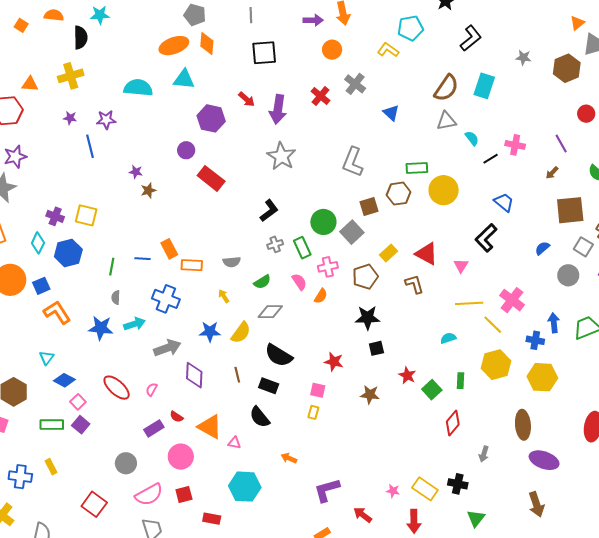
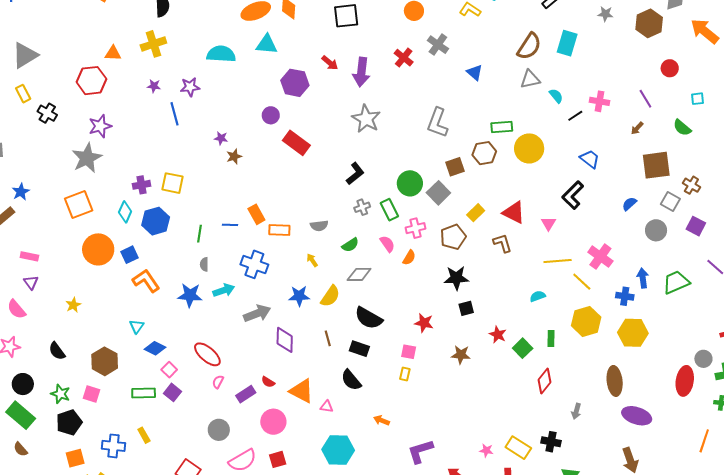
purple cross: (55, 216) -> (142, 185), turned -30
pink semicircle: (152, 389) -> (218, 382), moved

